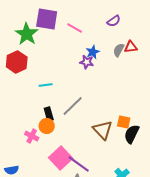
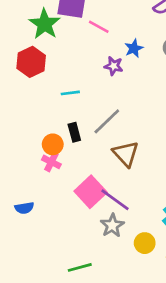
pink line: (75, 28) -> (99, 27), moved
purple star: (87, 62) -> (114, 66), moved
orange circle: (47, 126) -> (53, 144), moved
brown triangle: (103, 130) -> (126, 154), moved

